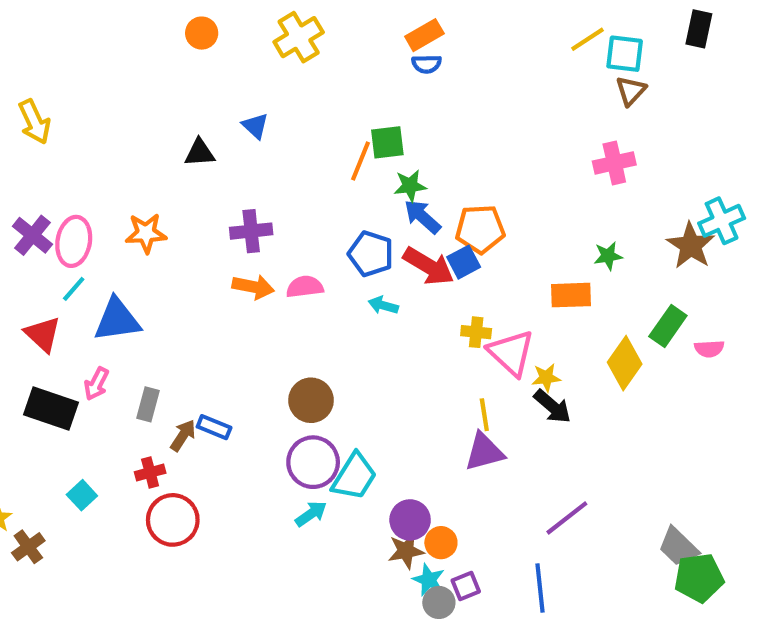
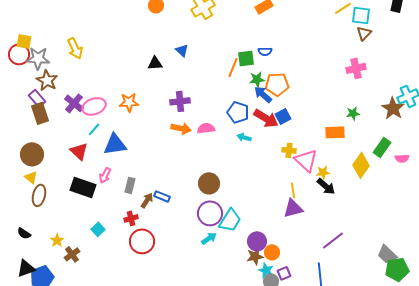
blue semicircle: (427, 64) -> (265, 51), moved
orange pentagon: (480, 229) -> (277, 84), moved
pink ellipse: (74, 241) -> (94, 106), turned 60

